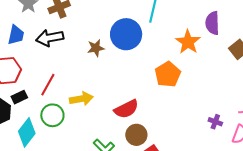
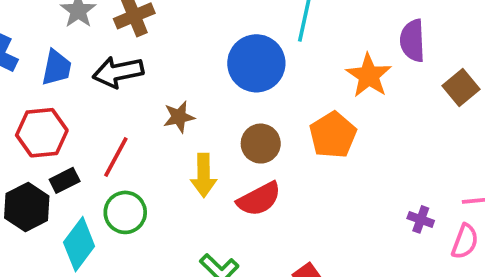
brown star: (96, 48) -> (179, 117), moved
yellow arrow: (81, 99) -> (204, 175), moved, turned 100
brown circle: (136, 135) -> (261, 144), moved

